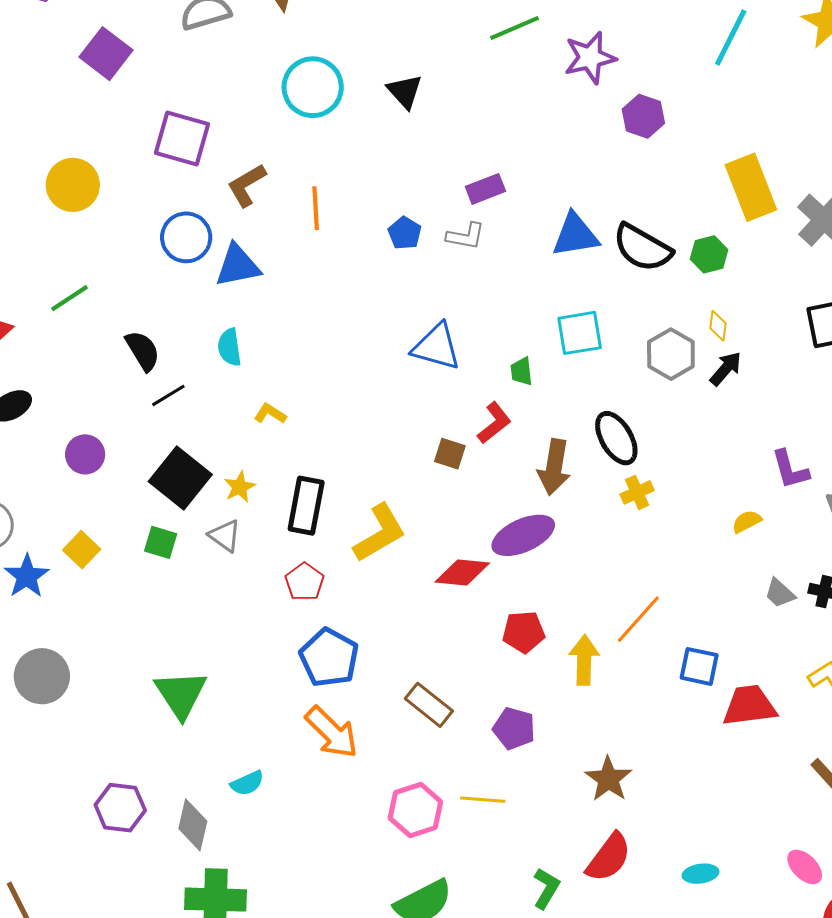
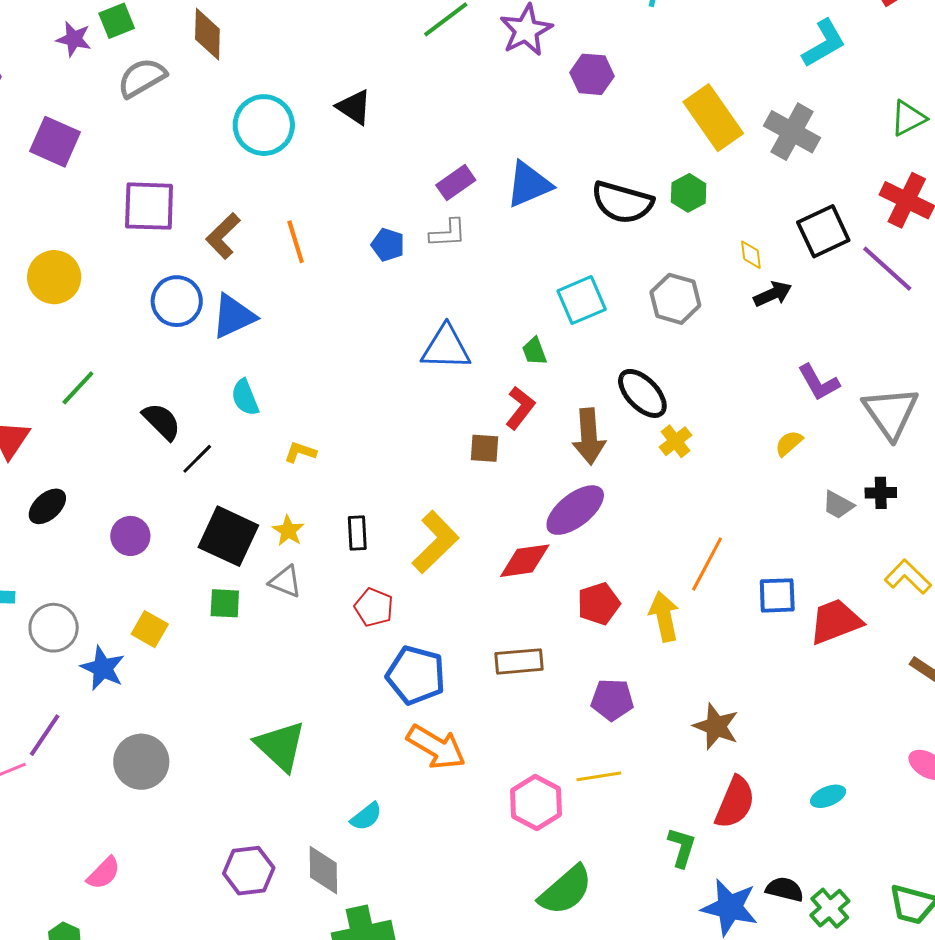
blue triangle: (575, 235) -> (529, 184), moved
yellow diamond: (718, 326) -> (751, 255), moved
black arrow: (726, 369) -> (773, 294), moved, turned 39
black rectangle: (306, 506) -> (357, 533), size x0.6
brown rectangle: (429, 705) -> (519, 661), moved, turned -30

